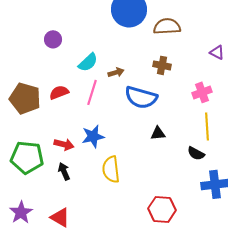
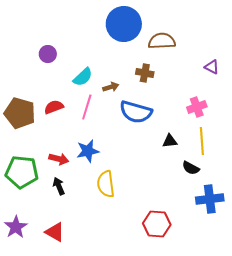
brown cross: (162, 65) -> (145, 73), moved
black triangle: (158, 133) -> (170, 141), moved

